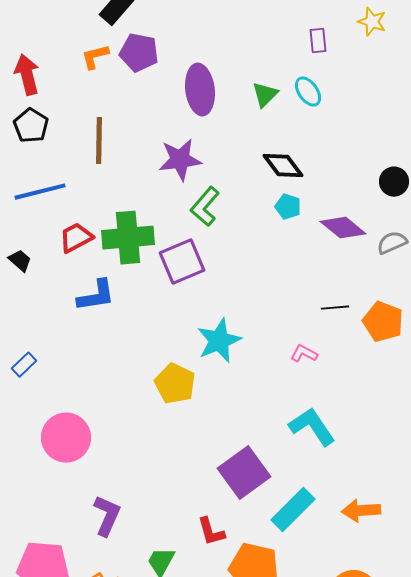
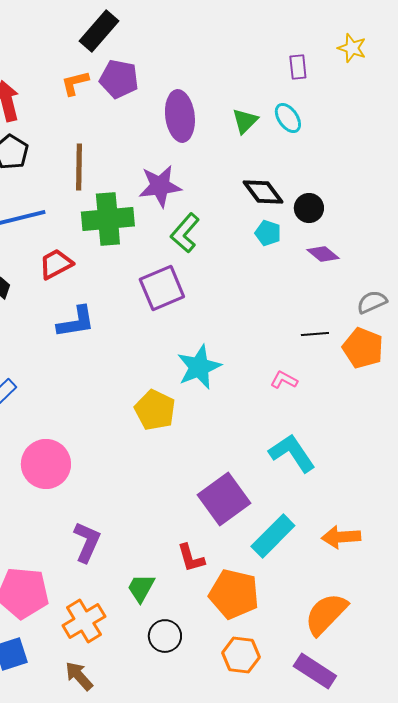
black circle: (394, 182) -> (309, 208), moved
purple diamond: (343, 228) -> (323, 254), size x0.7
green cross: (128, 238) -> (108, 219), moved
gray semicircle: (392, 243) -> (372, 302), moved

